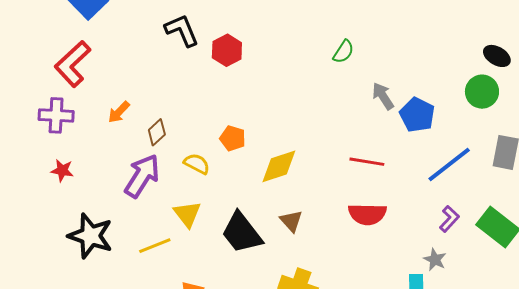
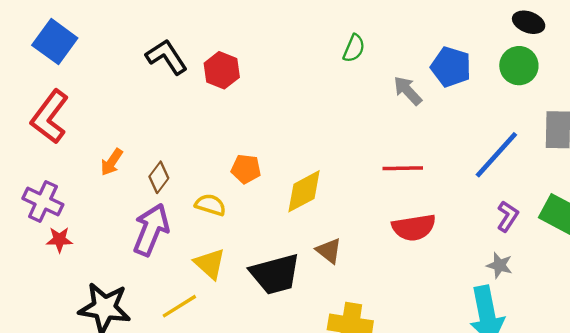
purple cross: (56, 115) -> (43, 202), moved, turned 32
blue pentagon: (417, 115) -> (451, 67), moved
black trapezoid: (242, 233) -> (275, 274), turned -57

